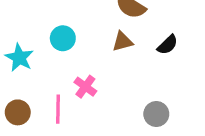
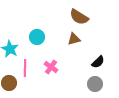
black semicircle: (168, 45) -> (98, 62), moved
pink line: (58, 109) -> (25, 68), moved

